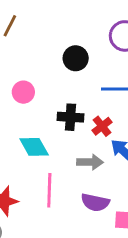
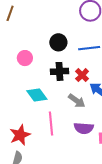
black circle: (76, 58) -> (58, 42), moved
gray arrow: (90, 162) -> (77, 101), turned 42

